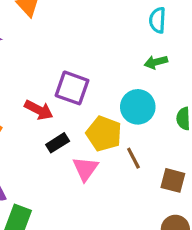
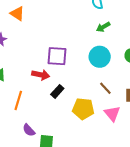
yellow pentagon: (104, 134) -> (83, 109), moved
pink triangle: (85, 169) -> (112, 113), moved

